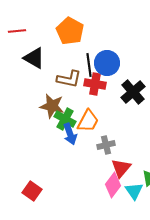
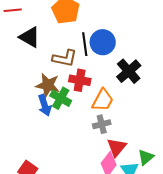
red cross: (95, 84) -> (80, 80), moved
orange trapezoid: (88, 121) -> (103, 100), moved
blue arrow: (70, 134) -> (45, 105), moved

